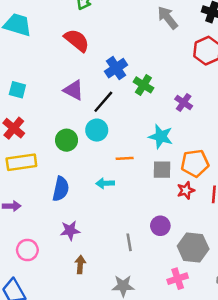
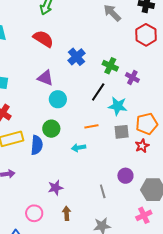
green cross: (143, 85) -> (110, 66), moved
black line: (103, 102) -> (98, 92), moved
cyan circle: (97, 130) -> (58, 99), moved
green circle: (67, 140) -> (51, 129), moved
blue semicircle: (61, 189) -> (37, 145), moved
pink circle: (27, 250) -> (34, 213), moved

